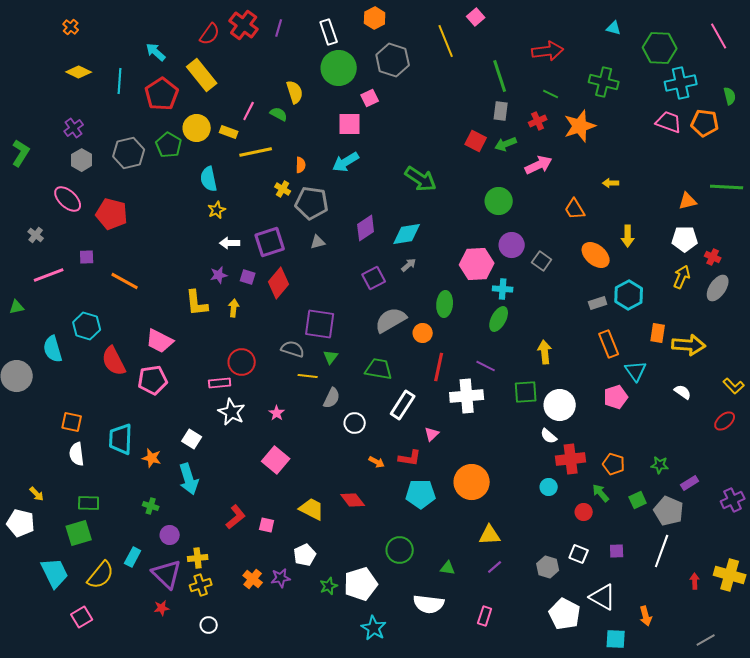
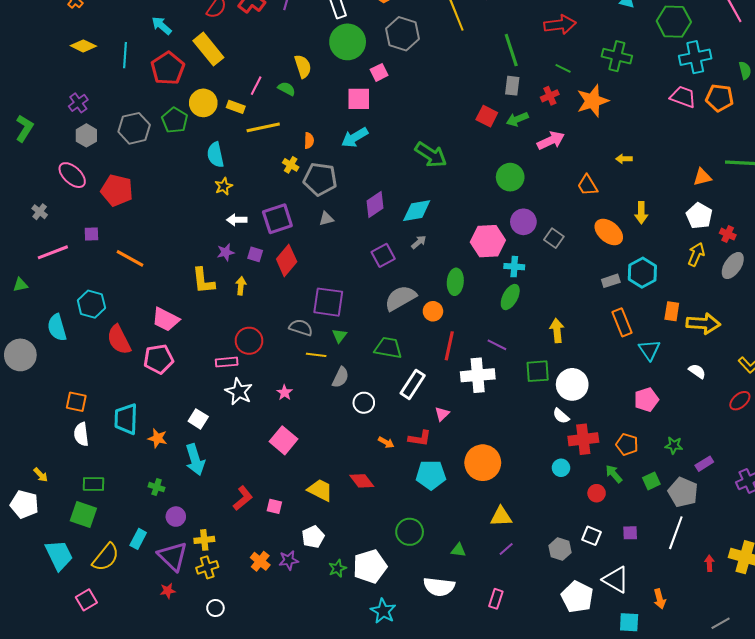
white pentagon: (685, 239) -> (699, 216), turned 30
pink pentagon: (616, 397) -> (646, 400), moved
green square: (79, 533) -> (83, 515), turned 36

